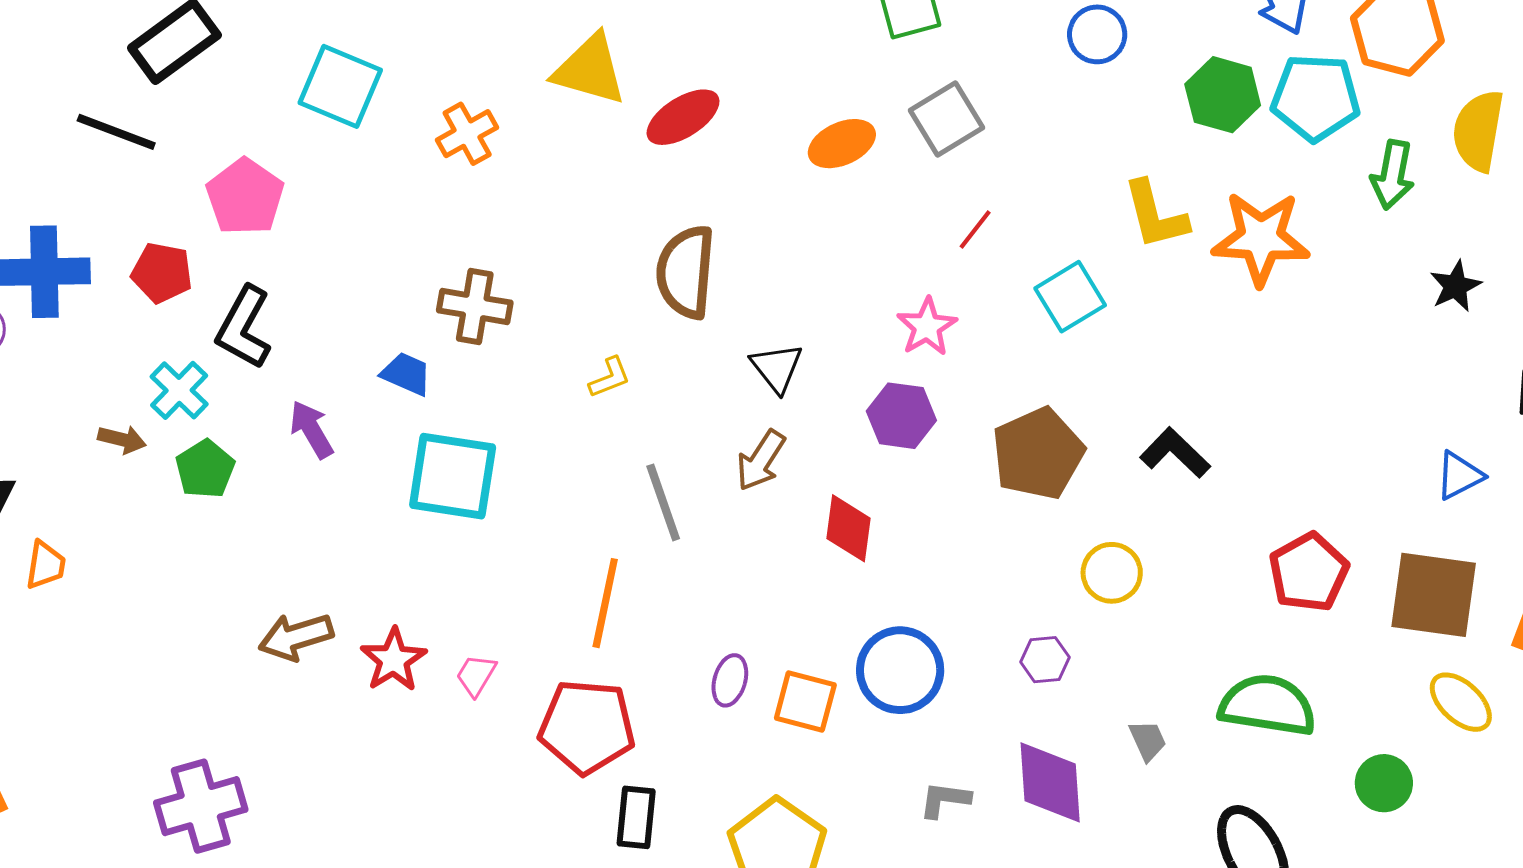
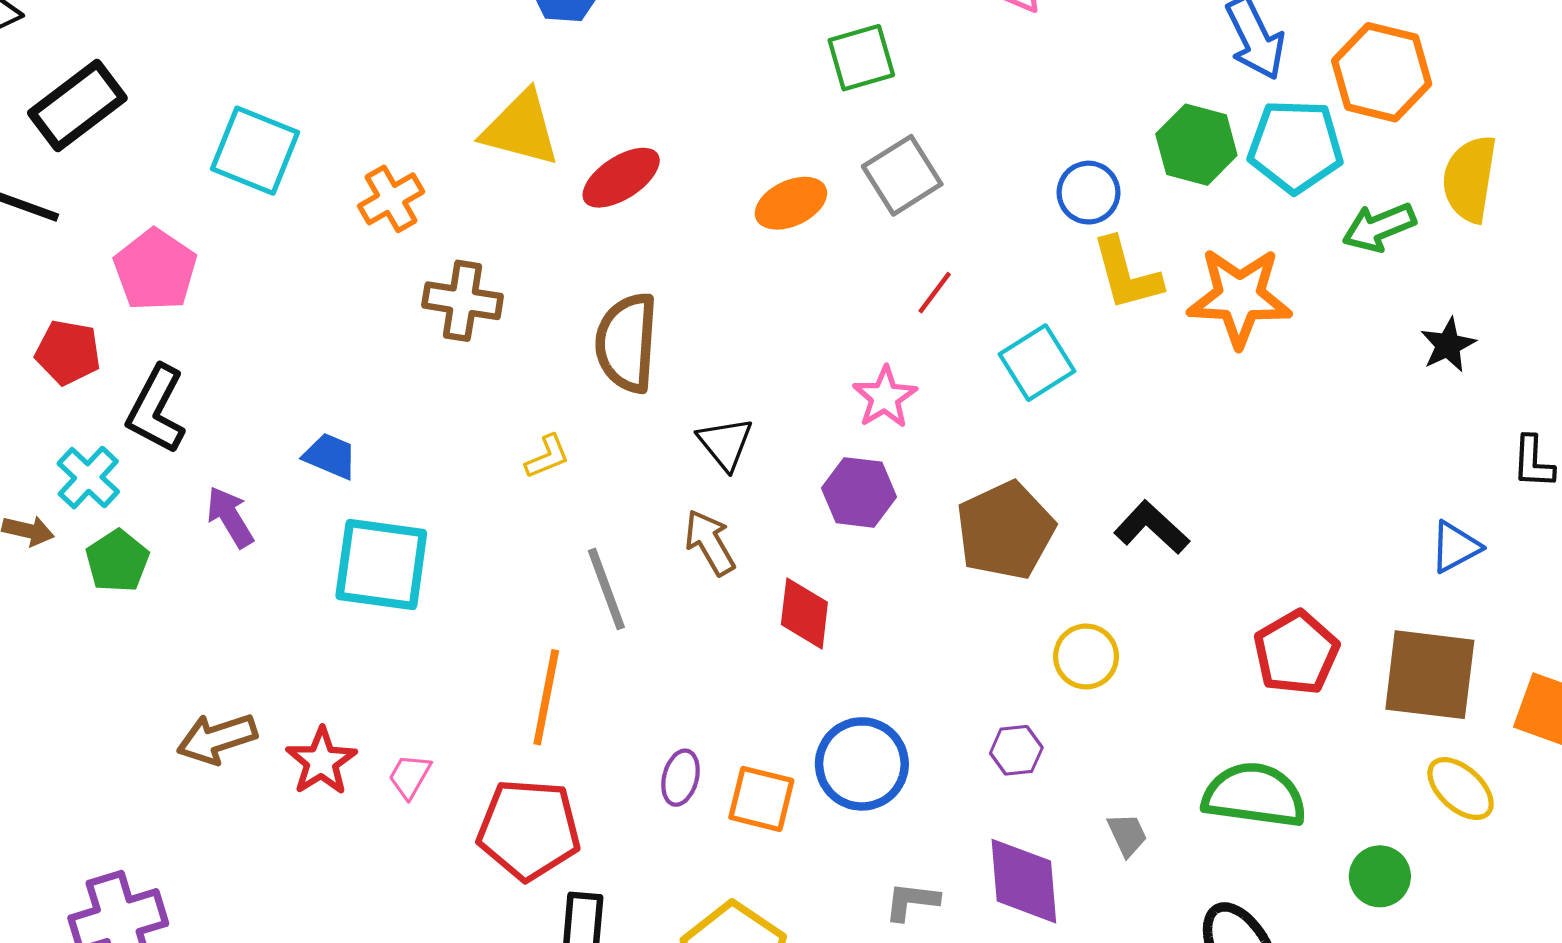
blue circle: (1097, 34) -> (1088, 193), moved
green arrow: (1393, 175) -> (1379, 227), turned 58
brown cross: (475, 306) -> (463, 301), moved
brown arrow: (761, 460) -> (710, 542), turned 118

